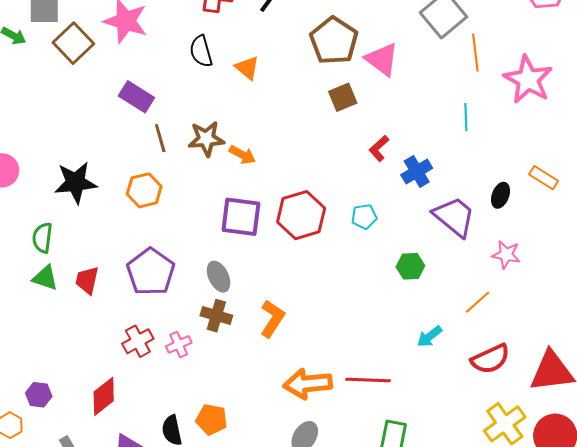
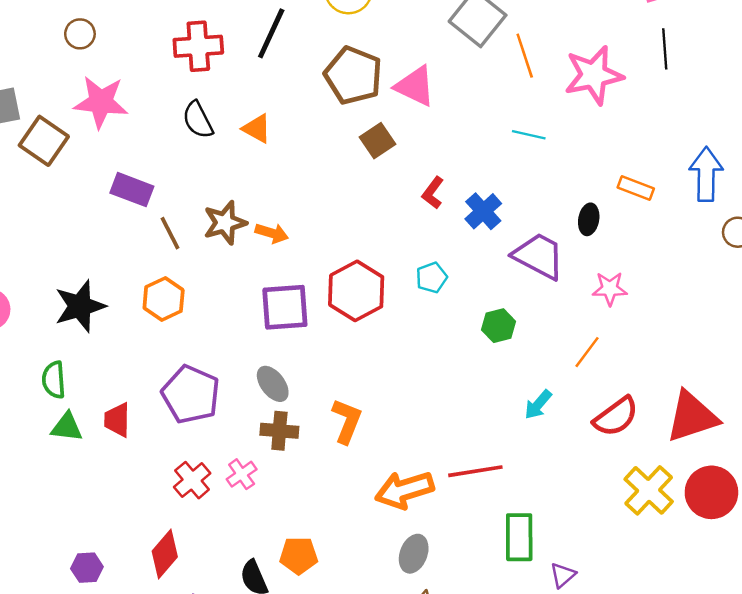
pink star: (528, 80) -> (594, 75), turned -30
cyan line: (466, 117) -> (529, 135), turned -64

